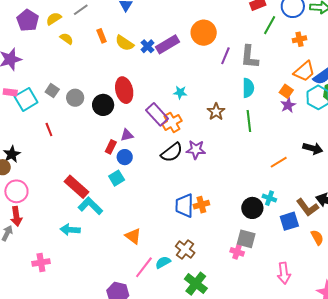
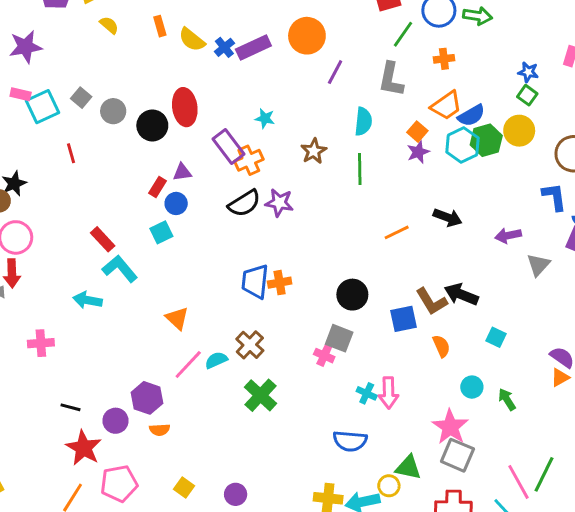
gray L-shape: (249, 57) -> (391, 79), moved
red rectangle: (77, 187) -> (103, 239), size x0.7
cyan cross: (269, 198) -> (367, 393), moved

